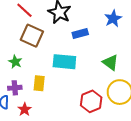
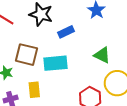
brown square: (32, 36) -> (27, 55), moved

